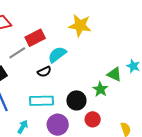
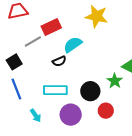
cyan arrow: (23, 127) -> (36, 116), turned 112

